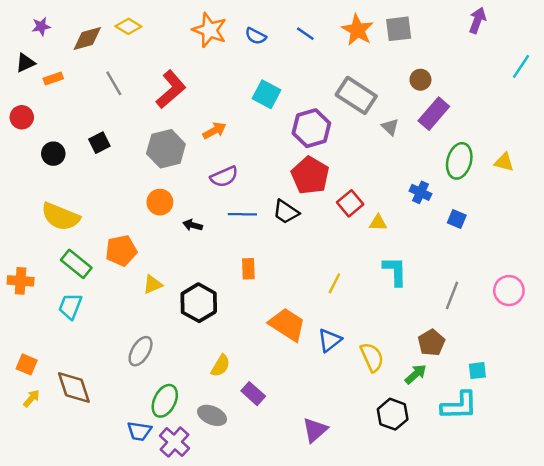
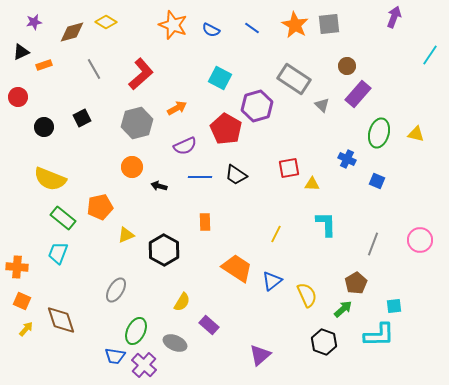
red pentagon: (310, 175) -> (226, 129), moved
red square: (350, 203) -> (289, 168), turned 30
orange cross: (21, 281) -> (17, 267), moved

